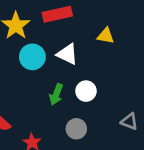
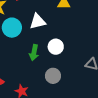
white triangle: (67, 54) -> (38, 21), turned -30

